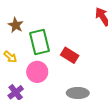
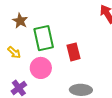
red rectangle: (70, 55) -> (73, 52), turned 42

